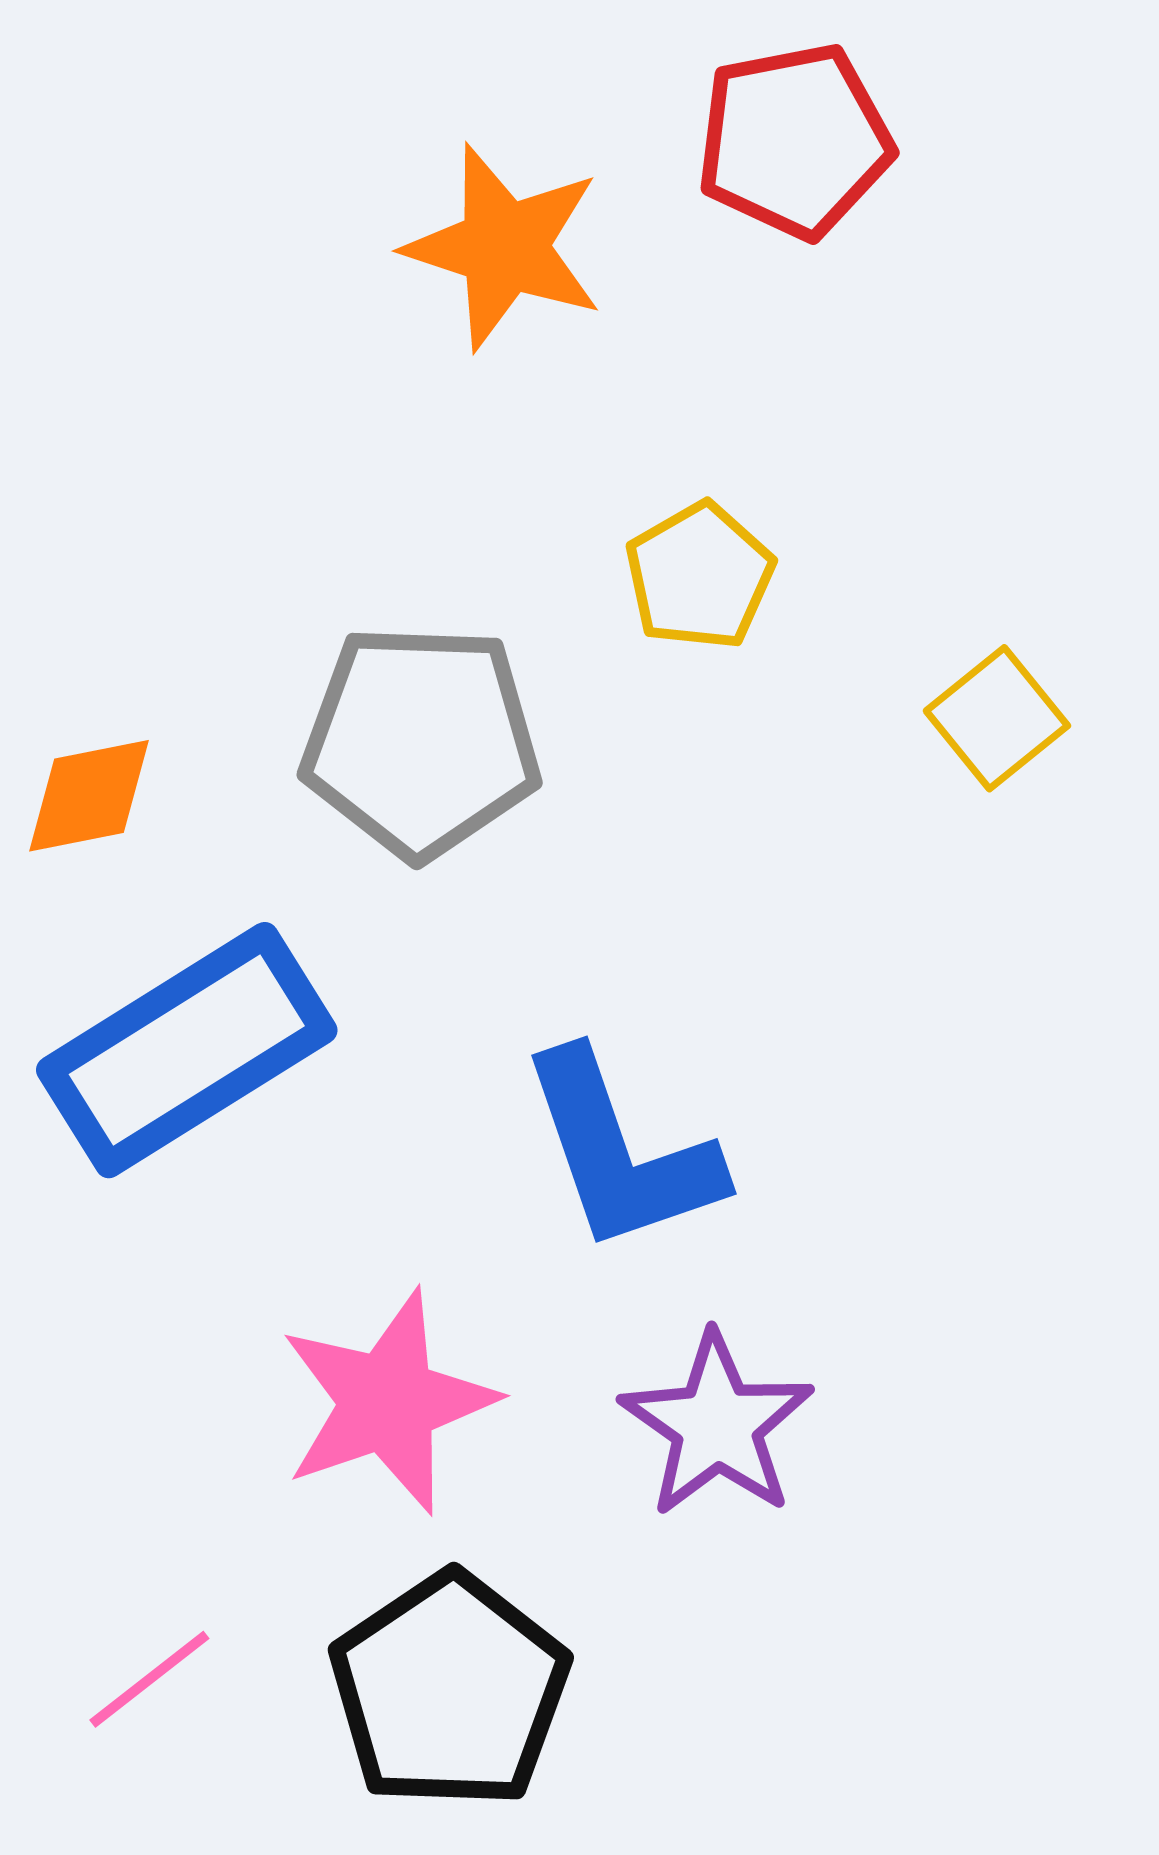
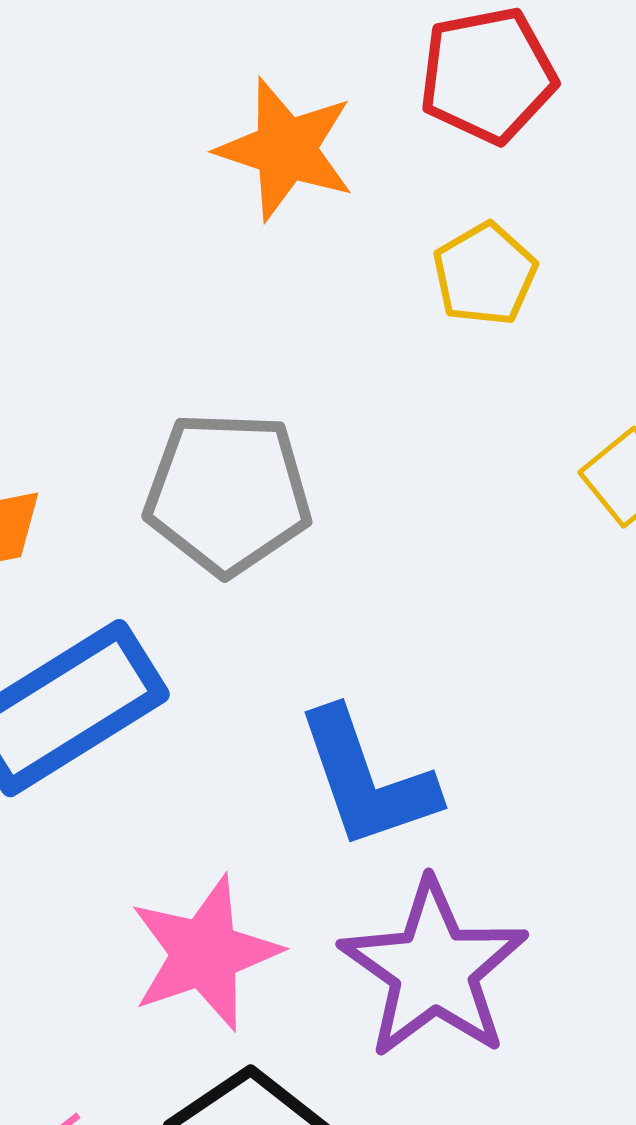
yellow pentagon: (700, 576) -> (485, 274), moved
purple star: (717, 1425) -> (434, 969), size x1.4

